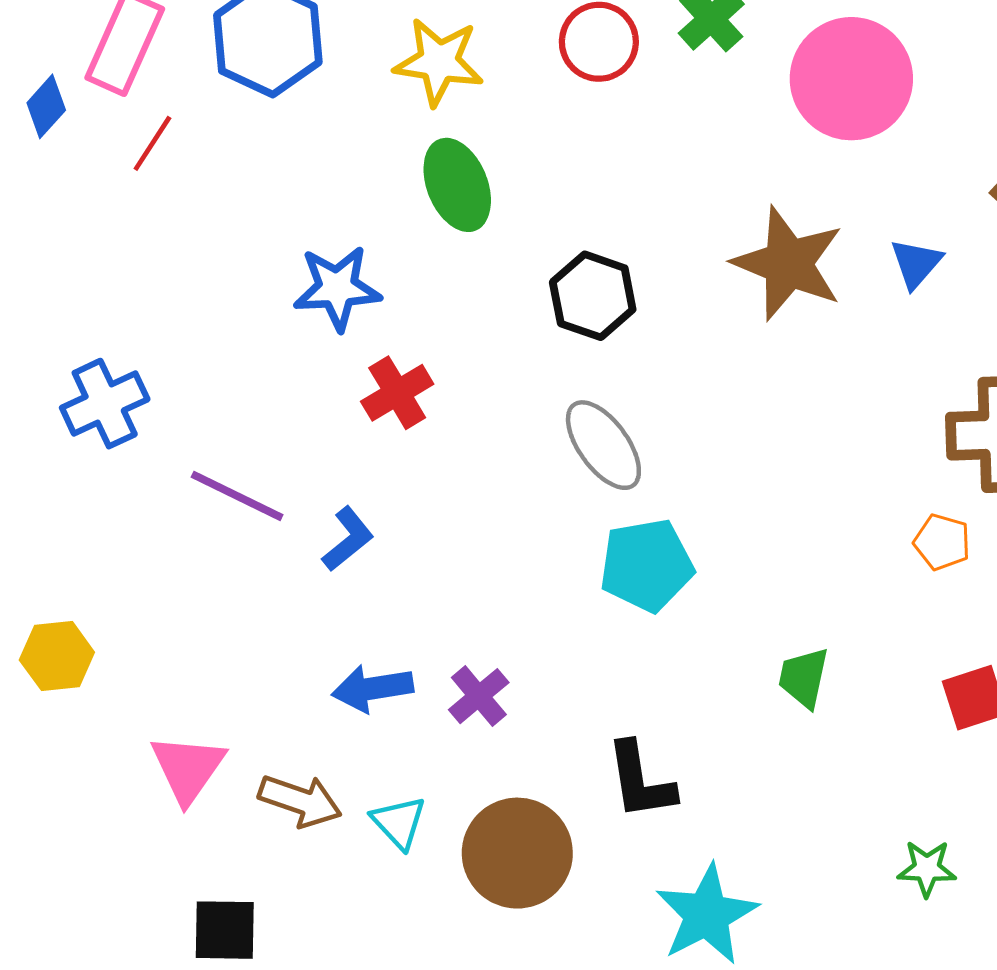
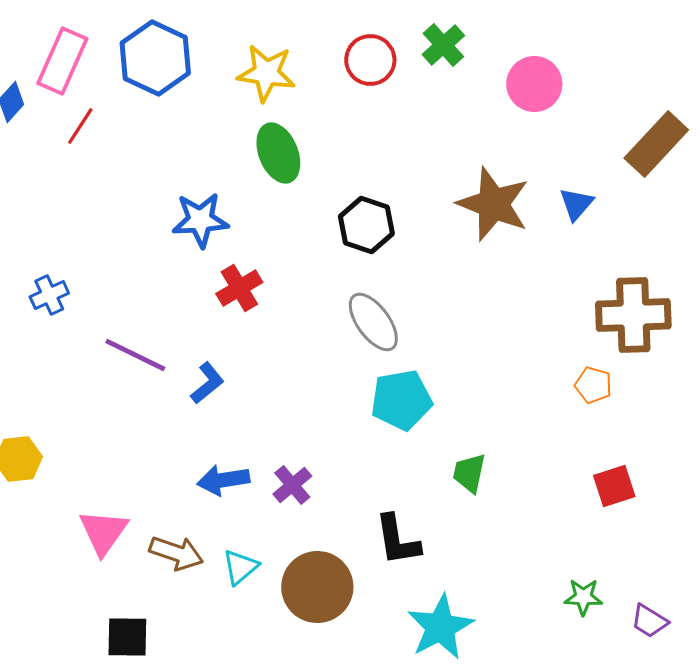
pink circle: (851, 79) -> (534, 84), size x0.7
blue cross: (105, 404) -> (49, 295), size x0.7
green trapezoid: (804, 678) -> (469, 473), moved
cyan triangle: (399, 822) -> (240, 567), turned 33

